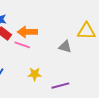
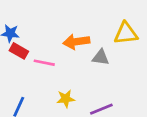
orange arrow: (27, 32) -> (76, 42), moved

